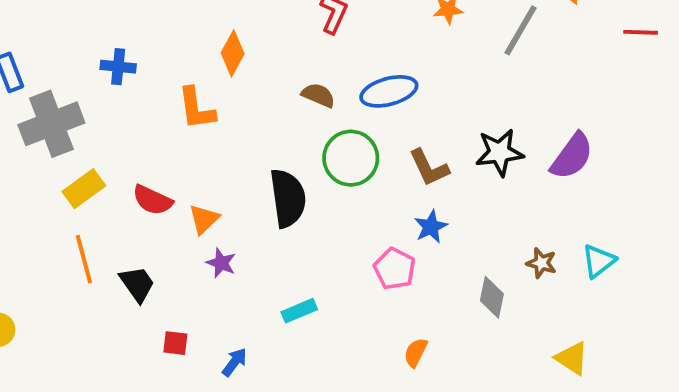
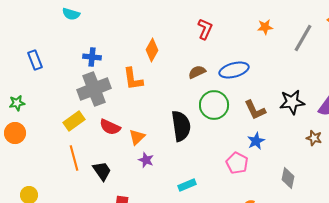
brown semicircle: (318, 95) -> (197, 72), turned -48
gray cross: (51, 124) -> (94, 89), moved
brown star: (541, 263) -> (314, 138), moved

